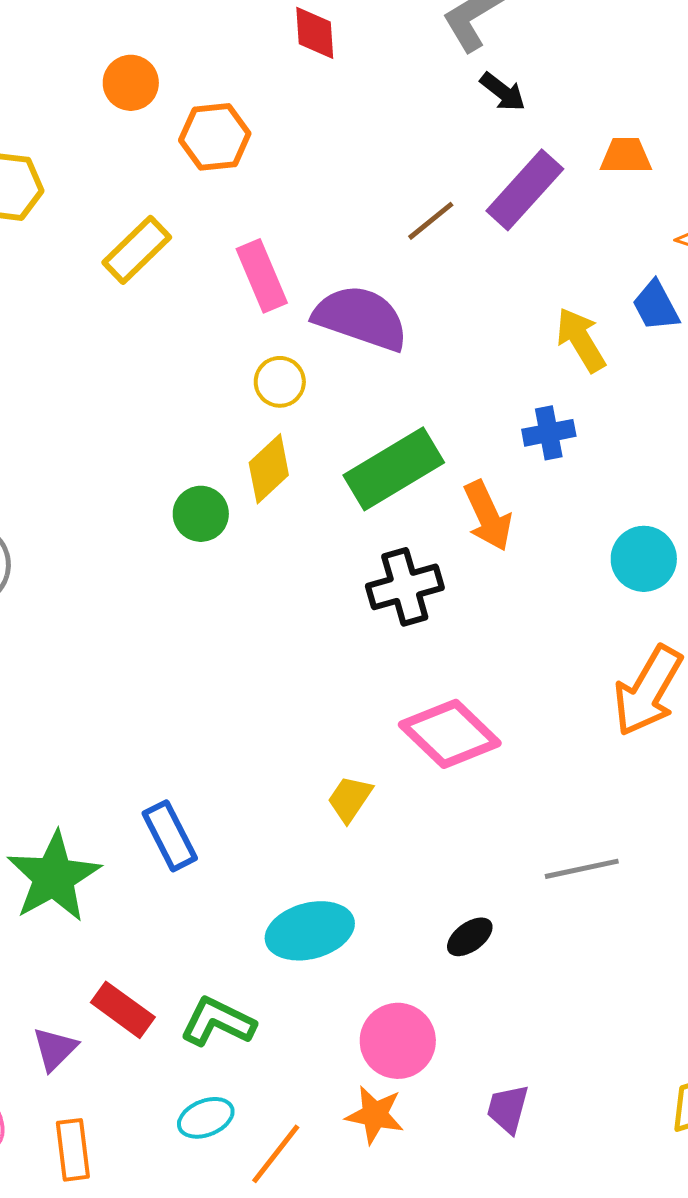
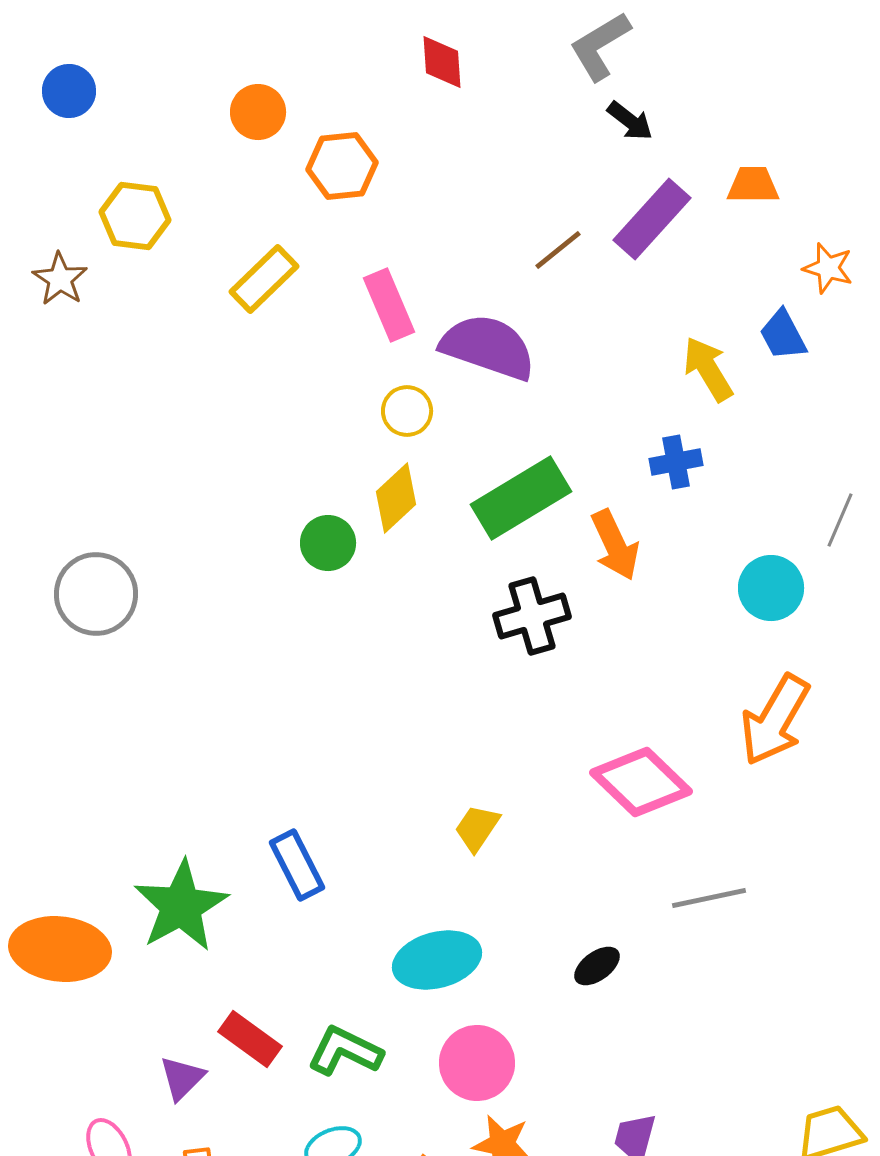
pink diamond: (450, 734) -> (641, 782), moved
pink circle: (398, 1041) -> (477, 1063), moved

